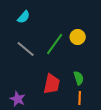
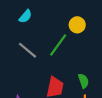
yellow circle: (78, 37) -> (77, 25), moved

